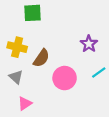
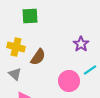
pink circle: (65, 78) -> (69, 81), moved

